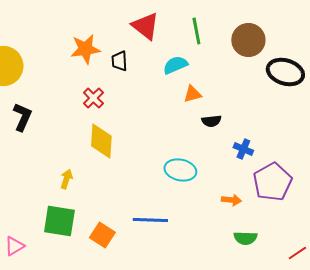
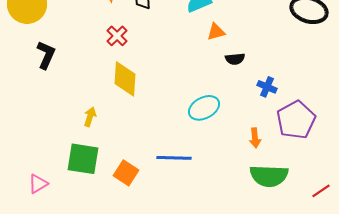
cyan ellipse: (180, 170) -> (204, 108), turned -40
orange arrow: (231, 200) -> (255, 138), turned 78
green semicircle: (245, 238) -> (269, 176), size x1.6

